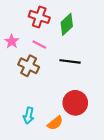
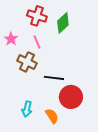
pink line: (39, 45) -> (37, 42), turned 40
black line: (70, 61) -> (54, 78), moved
orange semicircle: (55, 123) -> (52, 116), turned -84

